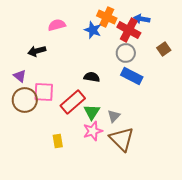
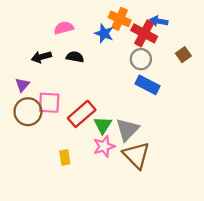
purple triangle: (20, 76) -> (22, 85), turned 32
black semicircle: (92, 77) -> (75, 57), moved
gray triangle: (114, 116) -> (127, 130), size x1.6

